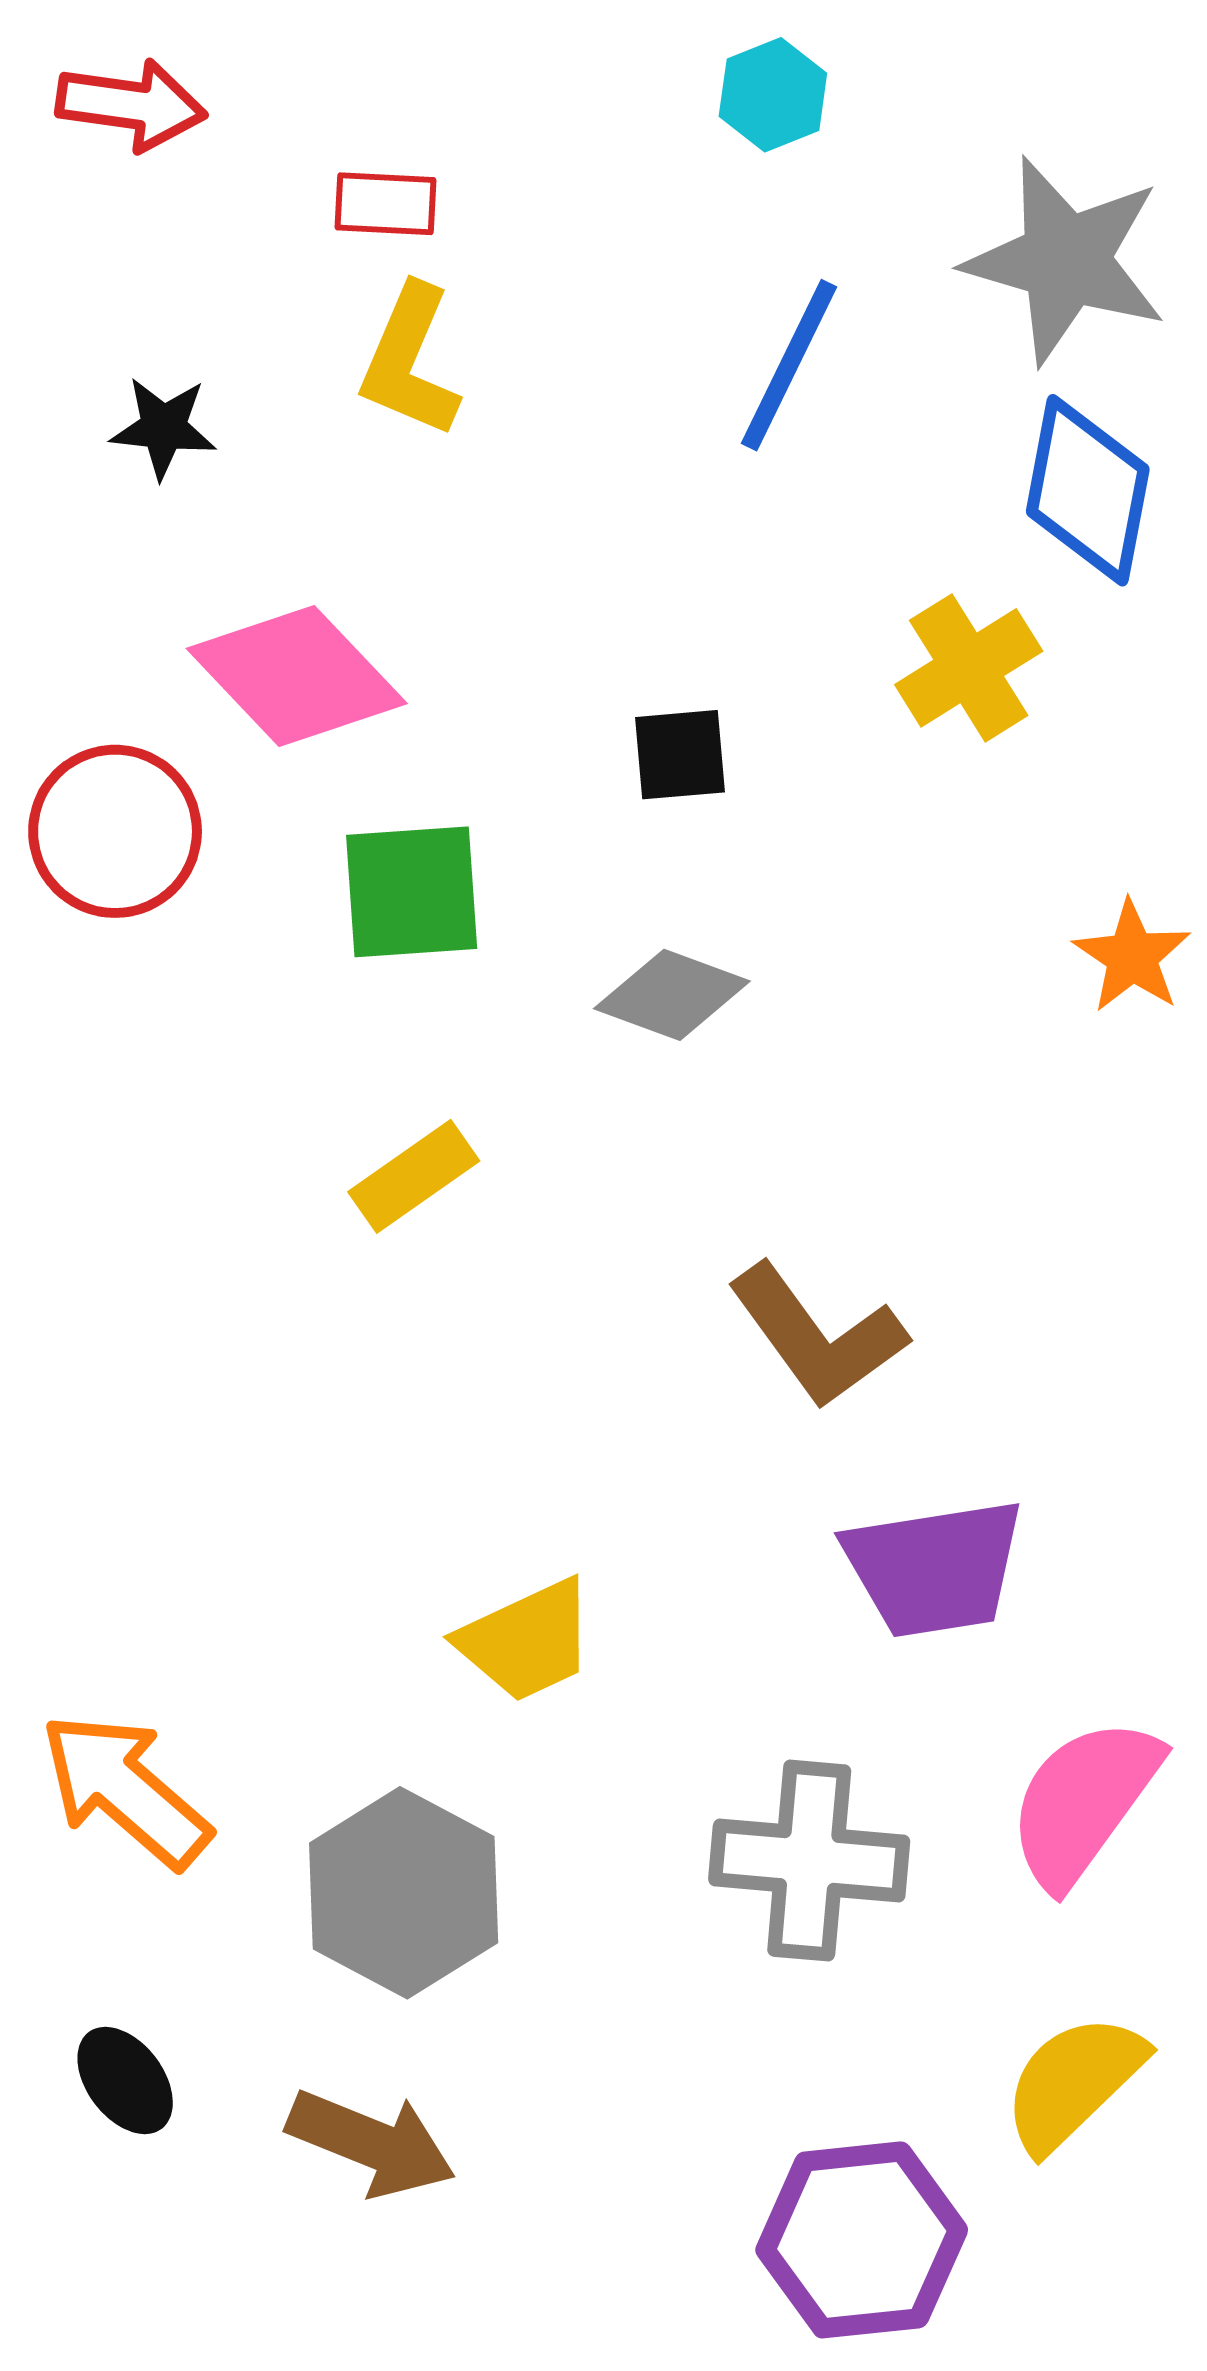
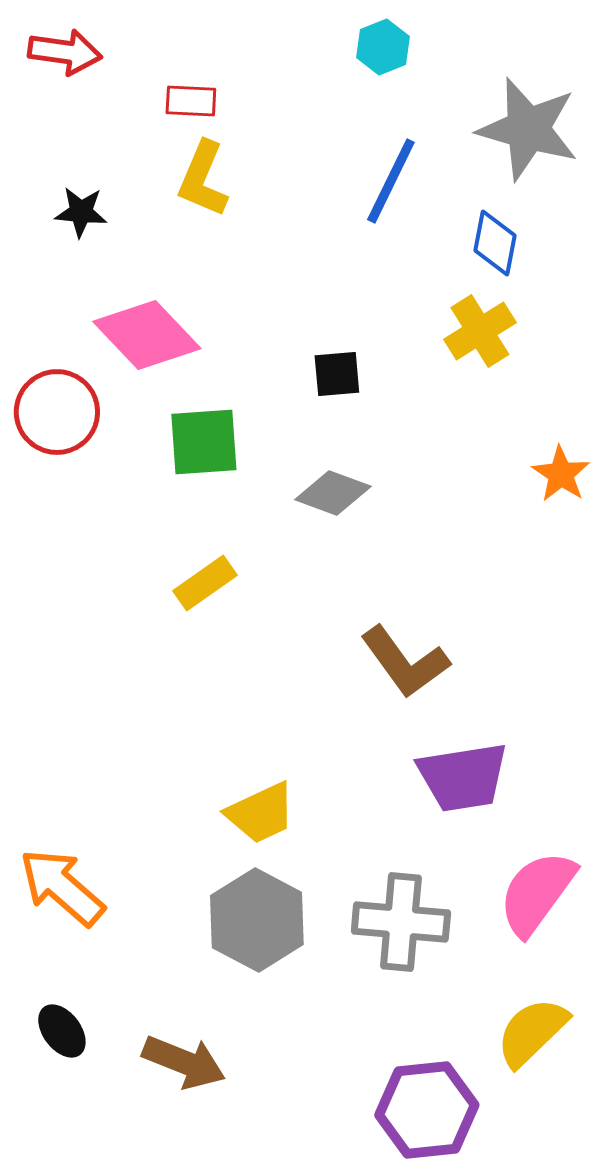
blue diamond: (1088, 490) -> (495, 243), moved, size x0.7
gray hexagon: (404, 1893) -> (257, 920), moved

